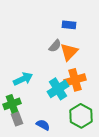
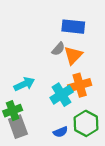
blue rectangle: (69, 25) -> (73, 27), size x1.5
gray rectangle: (17, 119) -> (18, 127), size x1.5
blue semicircle: (43, 125) -> (60, 132), moved, turned 128

